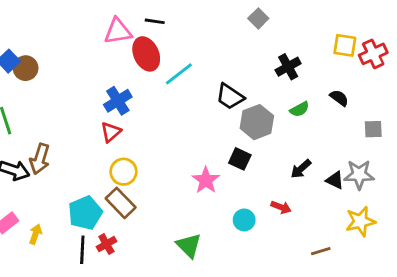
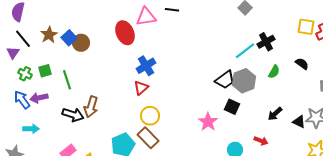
red ellipse: (146, 54) -> (125, 33), moved
cyan line: (179, 74) -> (245, 51), moved
black trapezoid: (230, 96) -> (225, 80), moved, turned -70
green semicircle: (299, 109) -> (274, 72), turned -32

